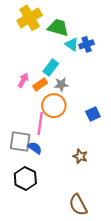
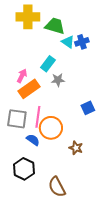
yellow cross: (30, 18) -> (28, 17), turned 30
orange rectangle: (40, 84) -> (29, 89), moved, size x1.5
orange circle: (54, 106) -> (51, 128), moved
gray square: (20, 142) -> (17, 119), moved
brown semicircle: (78, 205) -> (57, 187), moved

